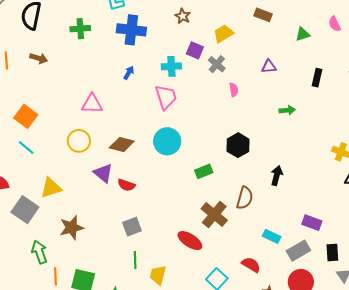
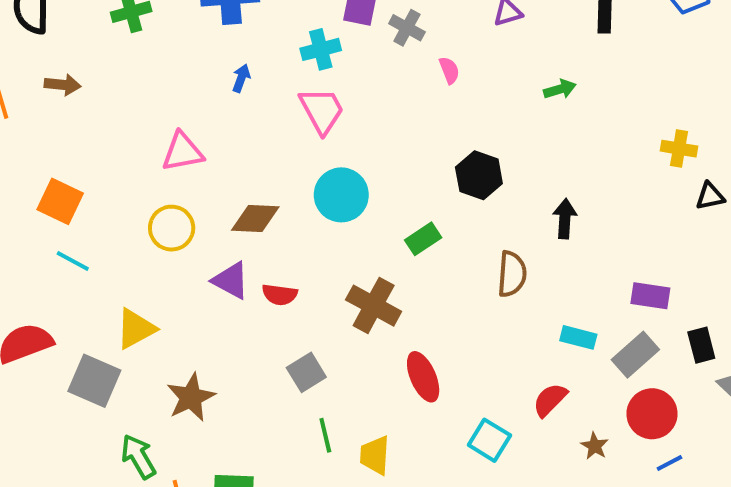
brown cross: (214, 214) -> (374, 306), moved
red ellipse: (190, 241) -> (423, 377), turned 45
red semicircle: (251, 265) -> (550, 400), turned -66

